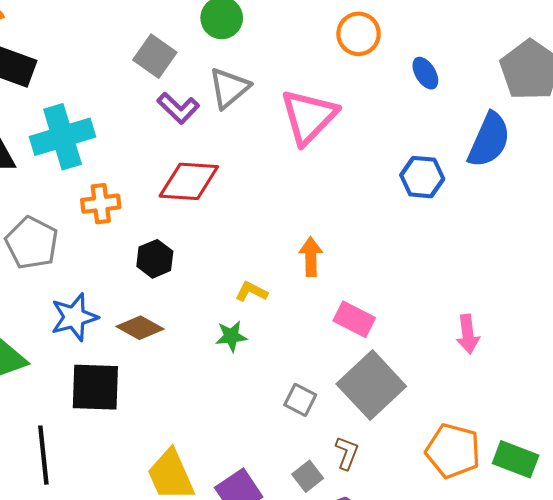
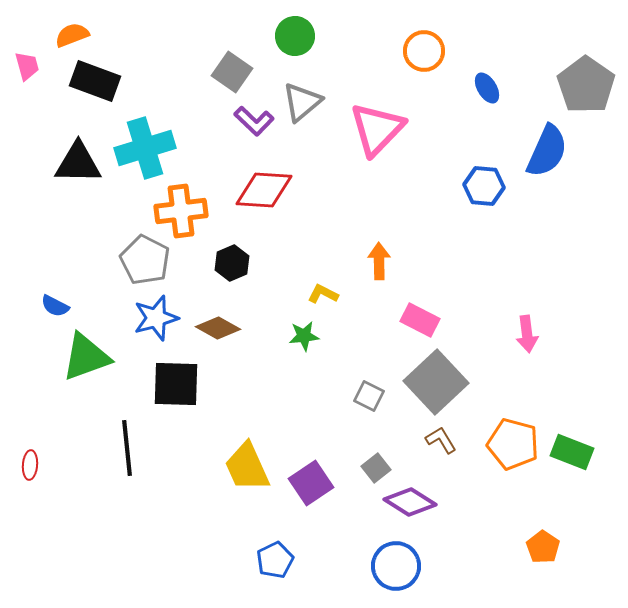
orange cross: (101, 204) -> (181, 211), size x1.4
gray pentagon: (32, 243) -> (145, 260), moved
brown L-shape: (347, 453) -> (441, 440), moved, turned -52

